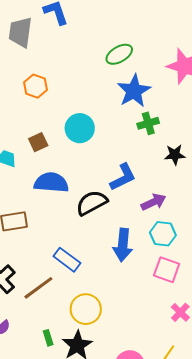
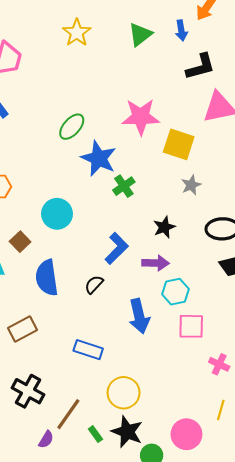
black star: (175, 155) -> (164, 227), moved
blue semicircle: (51, 183) -> (47, 278), turned -84
purple arrow: (154, 202) -> (155, 263), turned 45
black semicircle: (92, 203) -> (94, 284), size x0.6
brown line: (38, 288) -> (68, 414), moved

